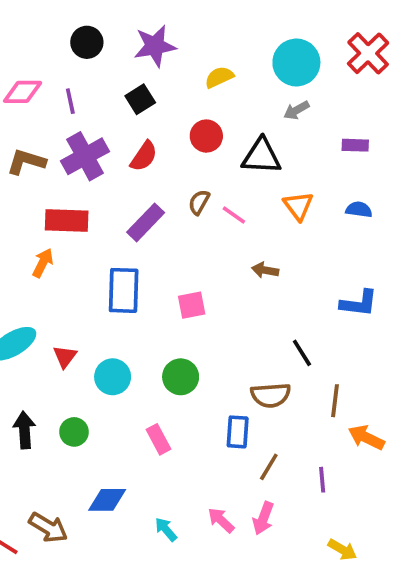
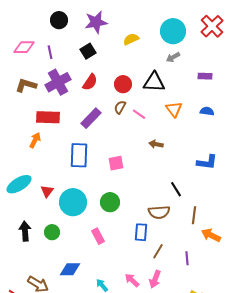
red circle: (206, 136) -> (123, 84), moved
cyan circle: (113, 377) -> (73, 202), size x1.4

